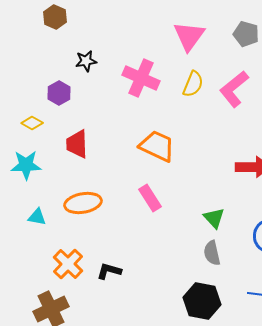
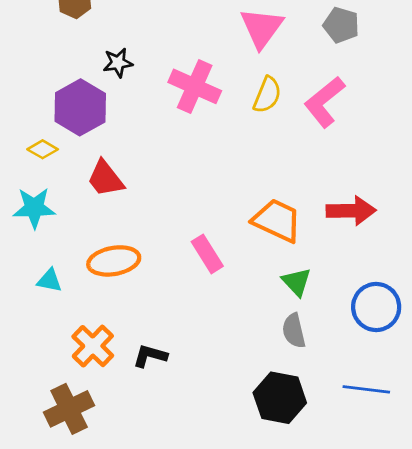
purple hexagon: (59, 93) -> (80, 107), size x1.6
red trapezoid: (77, 144) -> (105, 179), turned -36
orange trapezoid: (157, 146) -> (277, 220), moved

